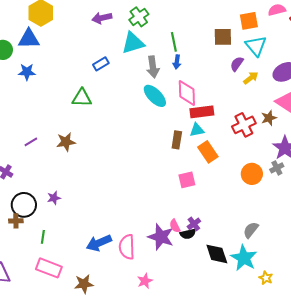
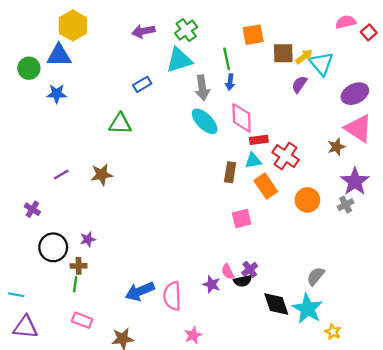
orange square: (249, 21) -> (253, 35), moved
yellow arrow: (251, 78) -> (304, 57), moved
red rectangle: (202, 112) -> (259, 140), size x0.7
red cross: (244, 125) -> (286, 156), moved, turned -30
orange circle: (252, 174) -> (307, 200), moved
brown cross: (16, 221) -> (79, 266), moved
purple star: (161, 237) -> (212, 284), size x0.6
pink rectangle: (49, 268) -> (82, 320), size x0.7

